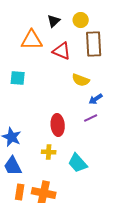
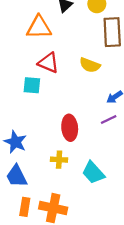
red triangle: (62, 51) -> (48, 63), moved
cyan square: (18, 78) -> (32, 85), moved
yellow semicircle: (81, 80) -> (90, 65), moved

